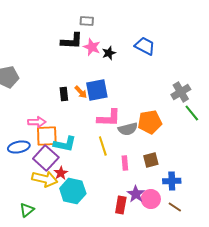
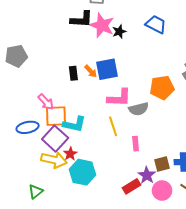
pink star: (92, 47) -> (102, 25), size x1.4
pink arrow: (37, 122) -> (46, 102), turned 48
orange pentagon: (150, 122) -> (162, 88), moved
brown square: (151, 160) -> (162, 164), moved
pink circle: (151, 199) -> (162, 191), moved
red rectangle: (121, 205) -> (131, 186), turned 48

